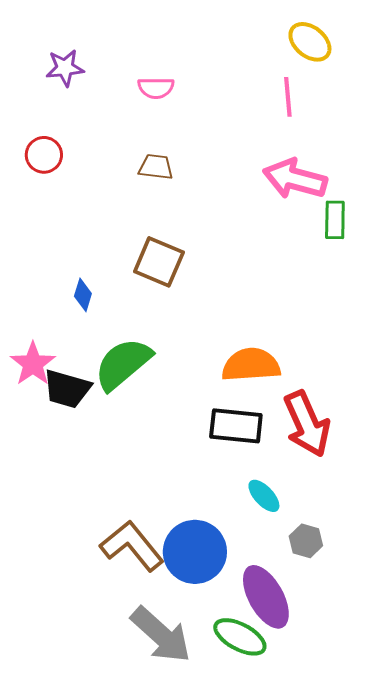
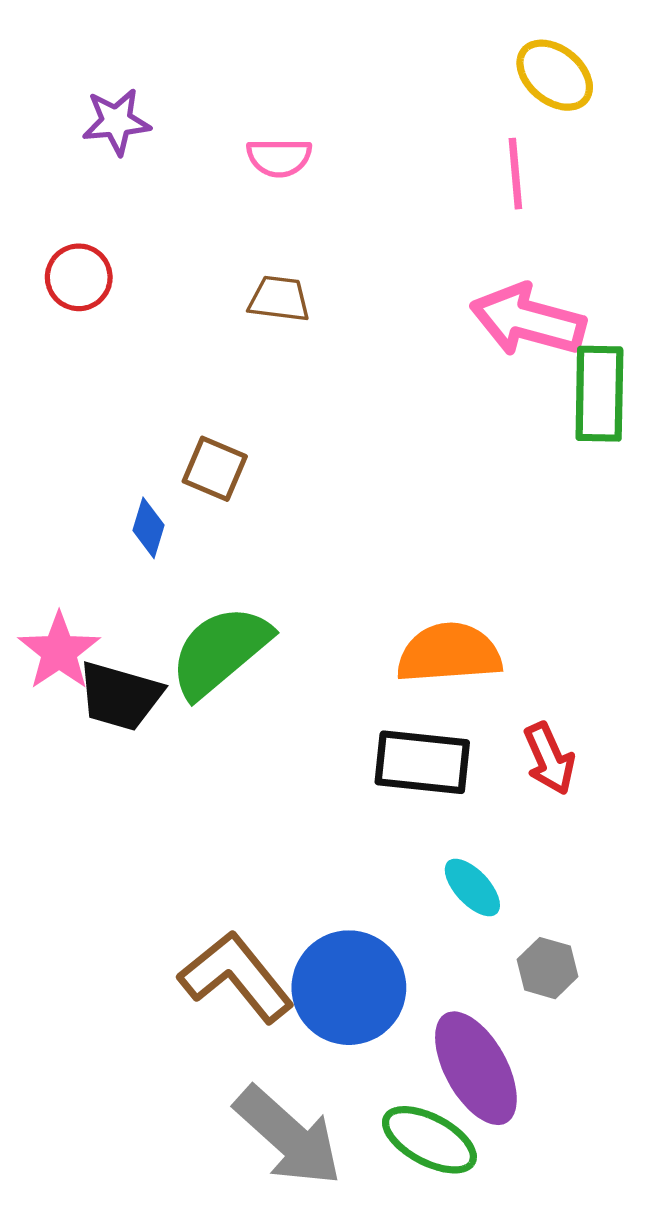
green rectangle: (335, 220) -> (599, 394), size x1.4
brown square: (159, 262) -> (215, 469), moved, size x0.7
red arrow: (307, 424) -> (549, 759), size x0.6

